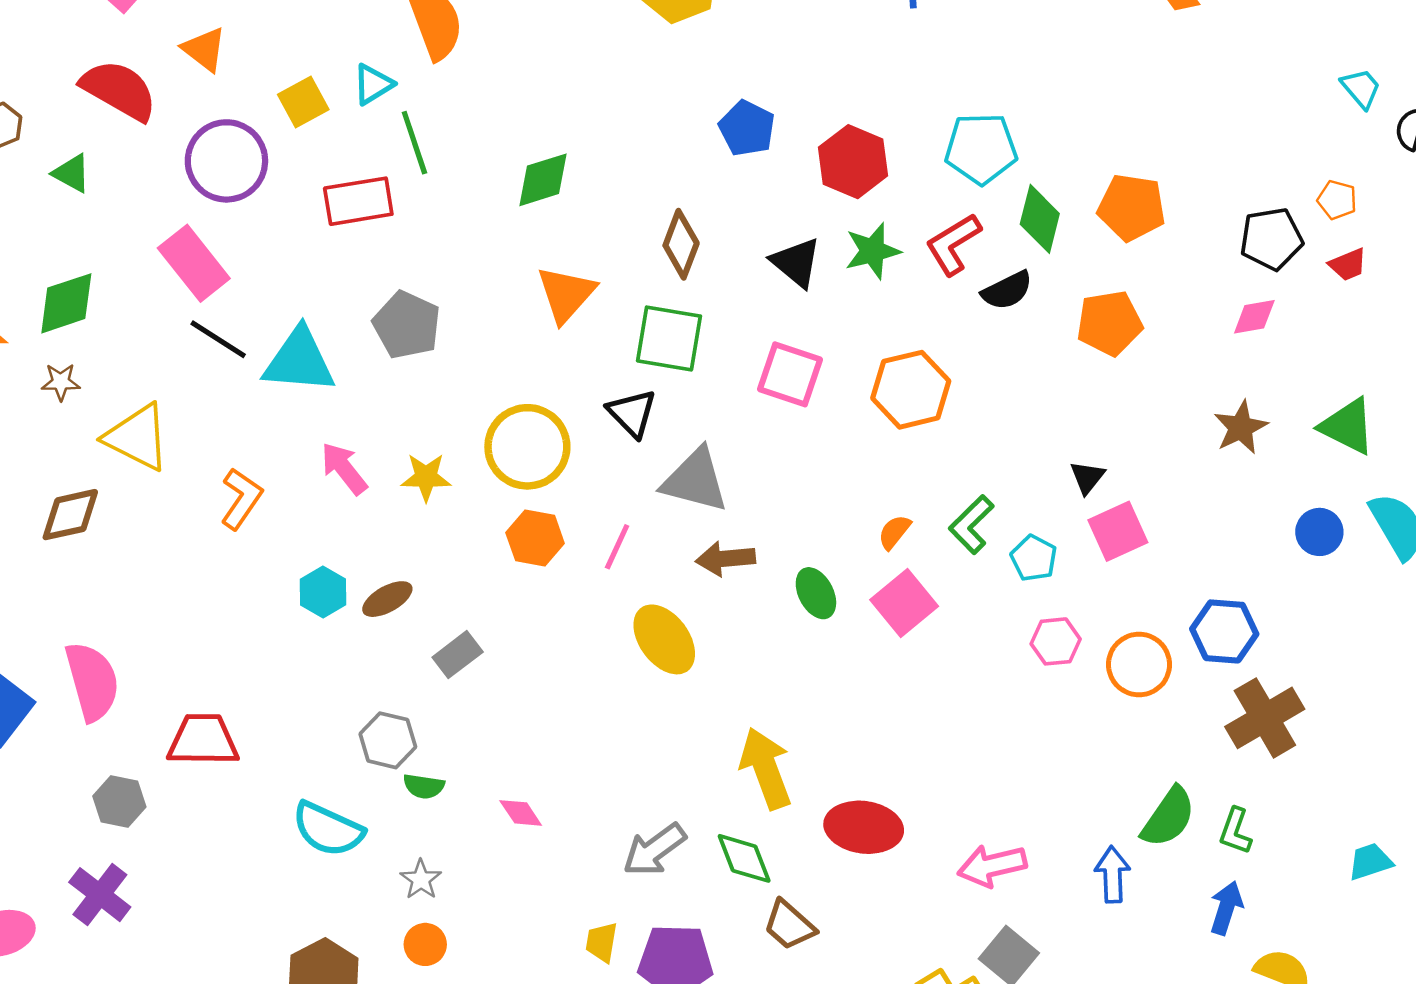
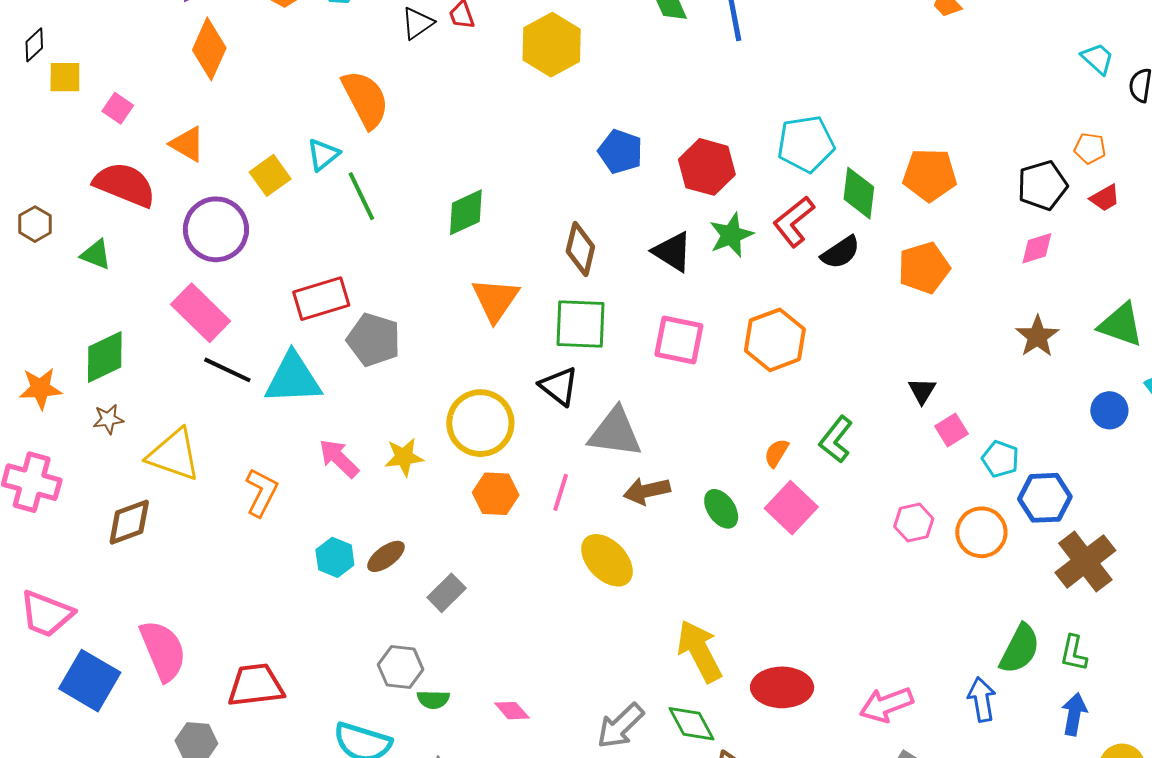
red rectangle: (358, 201) -> (321, 299), moved
pink square: (1118, 531) -> (952, 430), size x0.7
cyan pentagon: (1034, 558) -> (1000, 459), moved

